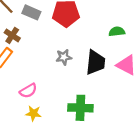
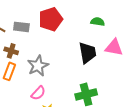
green semicircle: (117, 32) -> (98, 22), turned 32
gray star: (64, 57) -> (38, 66), moved, size x1.5

